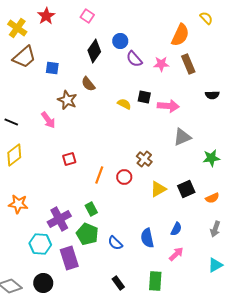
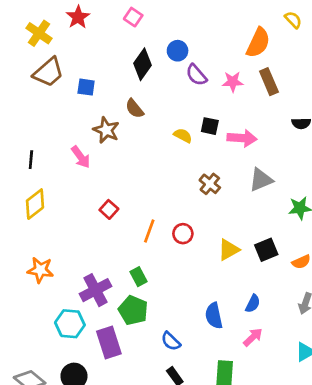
black line: (11, 122) -> (31, 160), turned 72
red square: (69, 159) -> (109, 209), turned -32
brown cross: (144, 159) -> (210, 184), moved
blue semicircle: (115, 243) -> (171, 341), moved

